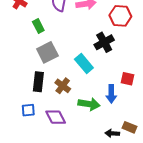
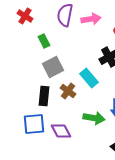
brown cross: (63, 86) -> (68, 91), moved
blue square: (28, 110) -> (34, 124), size x1.6

